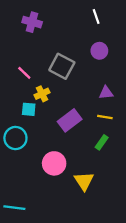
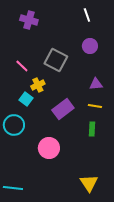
cyan square: (29, 109) -> (26, 99), turned 32
green rectangle: (102, 142) -> (92, 129), turned -32
yellow triangle: (84, 181) -> (89, 183), moved

